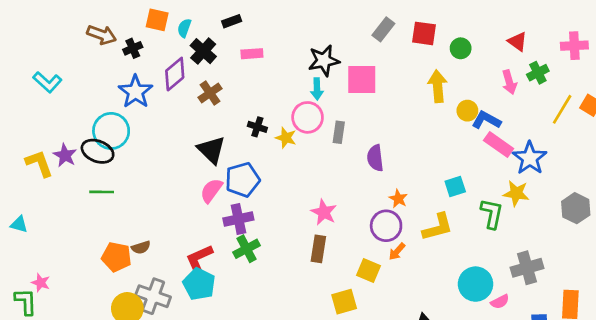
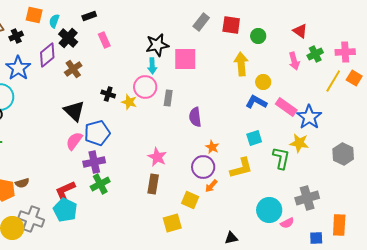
pink cross: (574, 46) -> (345, 52), moved
pink rectangle: (252, 54) -> (104, 40), turned 70
blue L-shape: (486, 120) -> (256, 102), moved

